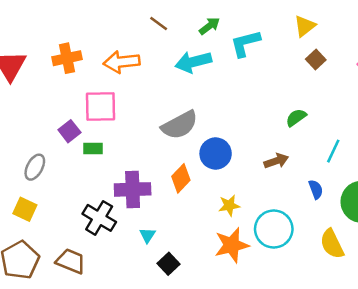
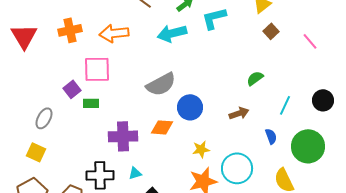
orange diamond: (181, 178) -> (162, 127), turned 50
black cross: (99, 218) -> (100, 175), moved, turned -32
cyan triangle: (147, 235) -> (135, 173), turned 40

